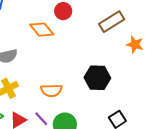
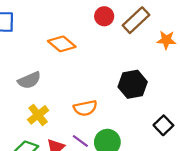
red circle: (63, 11) -> (104, 16), moved

